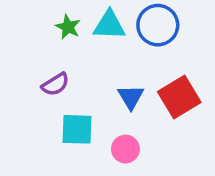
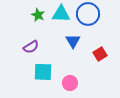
blue triangle: (131, 97) -> (73, 41), moved
red square: (179, 97) -> (100, 54), size x0.6

